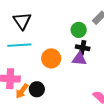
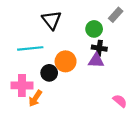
black triangle: (22, 21) -> (52, 20), moved
black circle: (37, 89) -> (49, 73), moved

